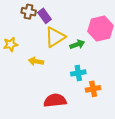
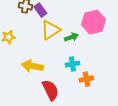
yellow arrow: (36, 61) -> (32, 66), moved, size x1.5
red semicircle: (55, 100) -> (50, 90), turned 70

